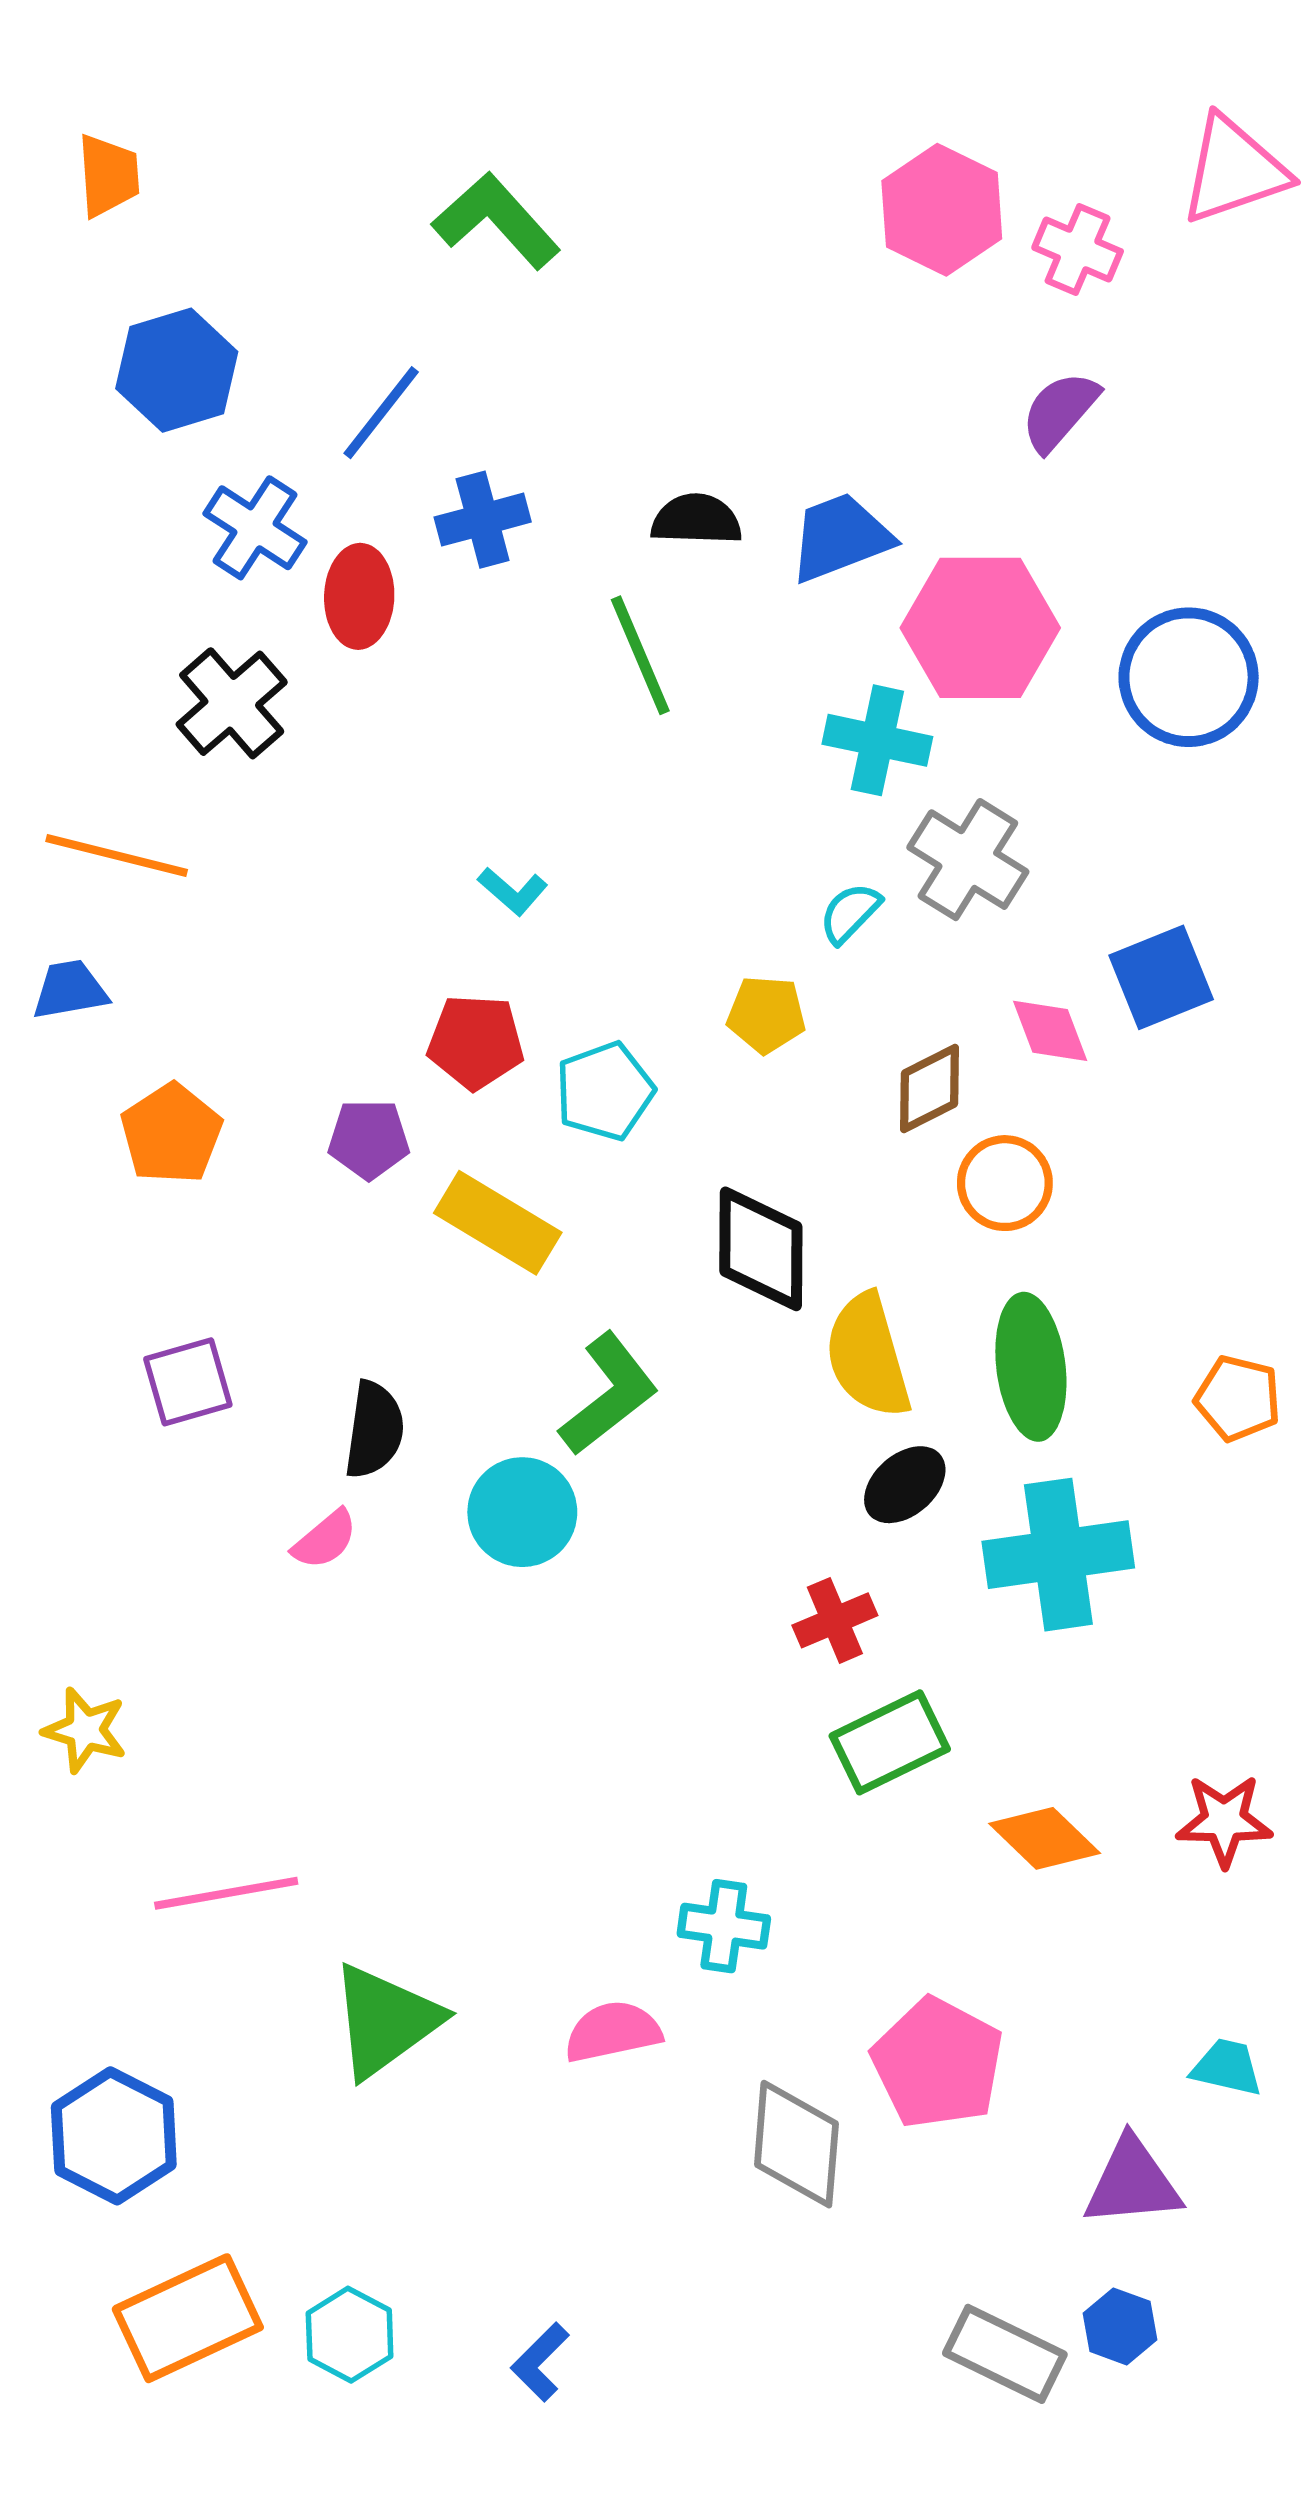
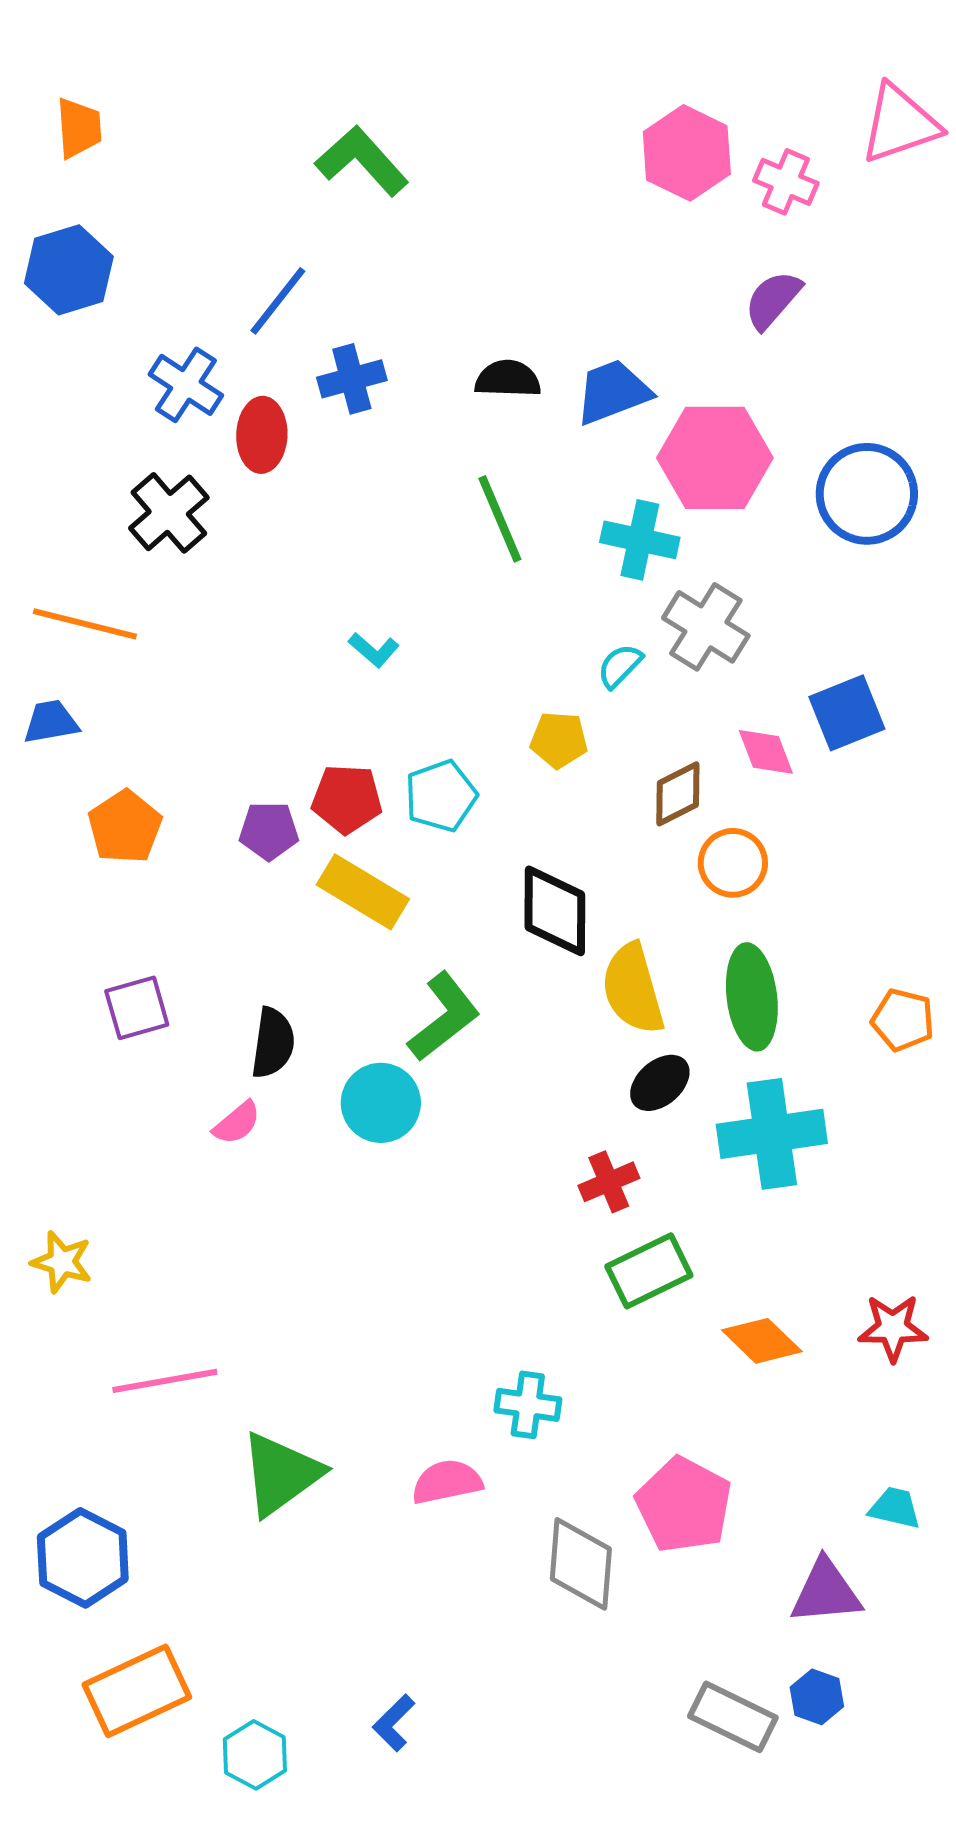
blue hexagon: (177, 370) -> (69, 270), moved
green line: (640, 655) -> (500, 519), moved
red pentagon: (476, 1042) -> (347, 799), moved
cyan hexagon: (350, 2335) -> (255, 1755), moved

